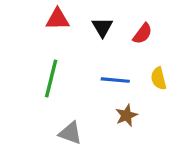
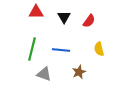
blue line: (115, 80) -> (61, 50), moved
gray triangle: (70, 133) -> (44, 74), moved

